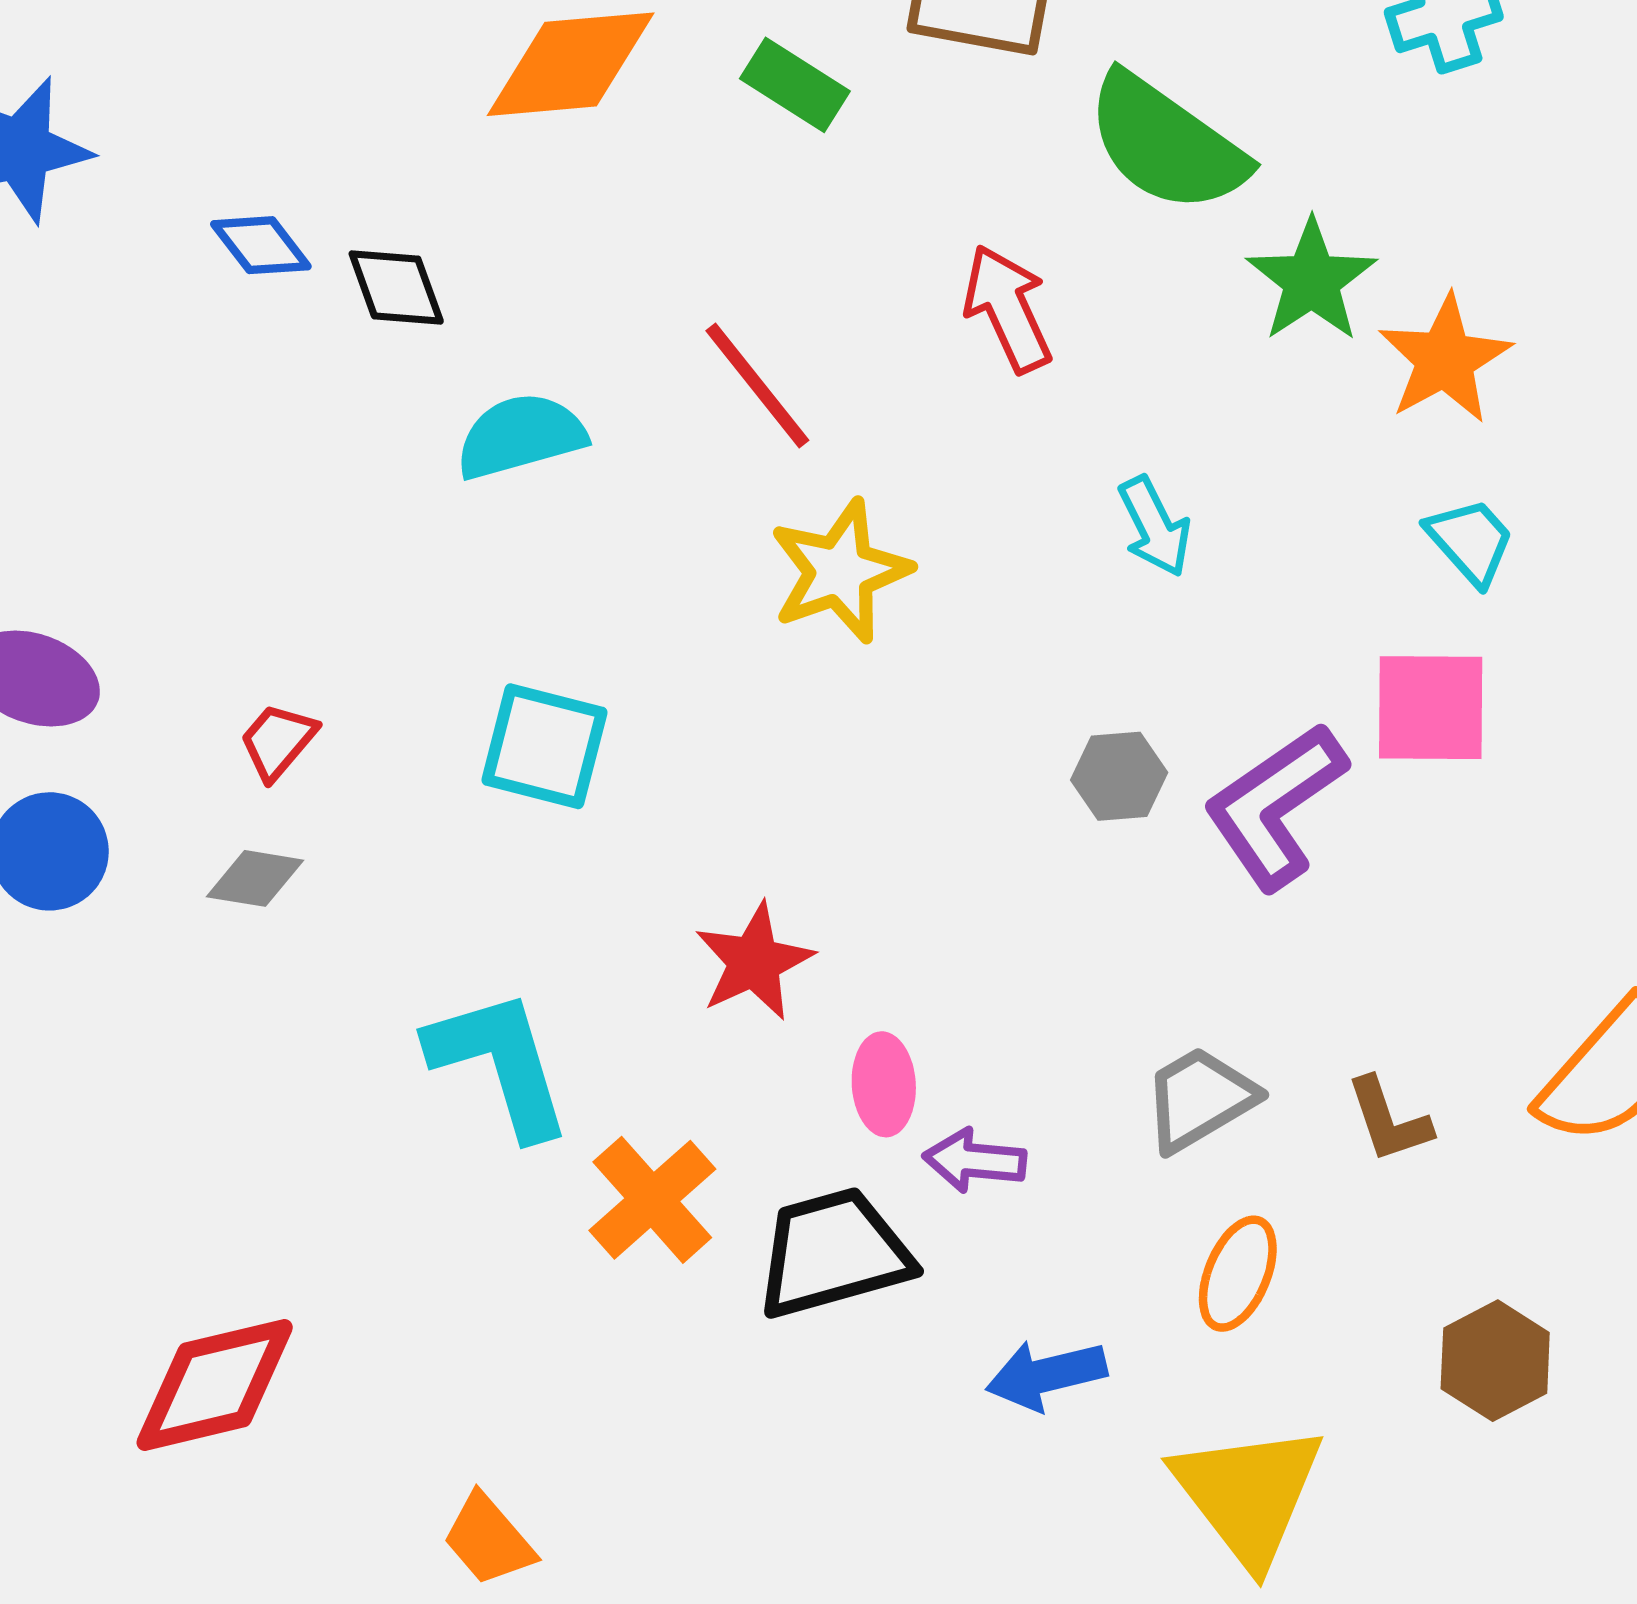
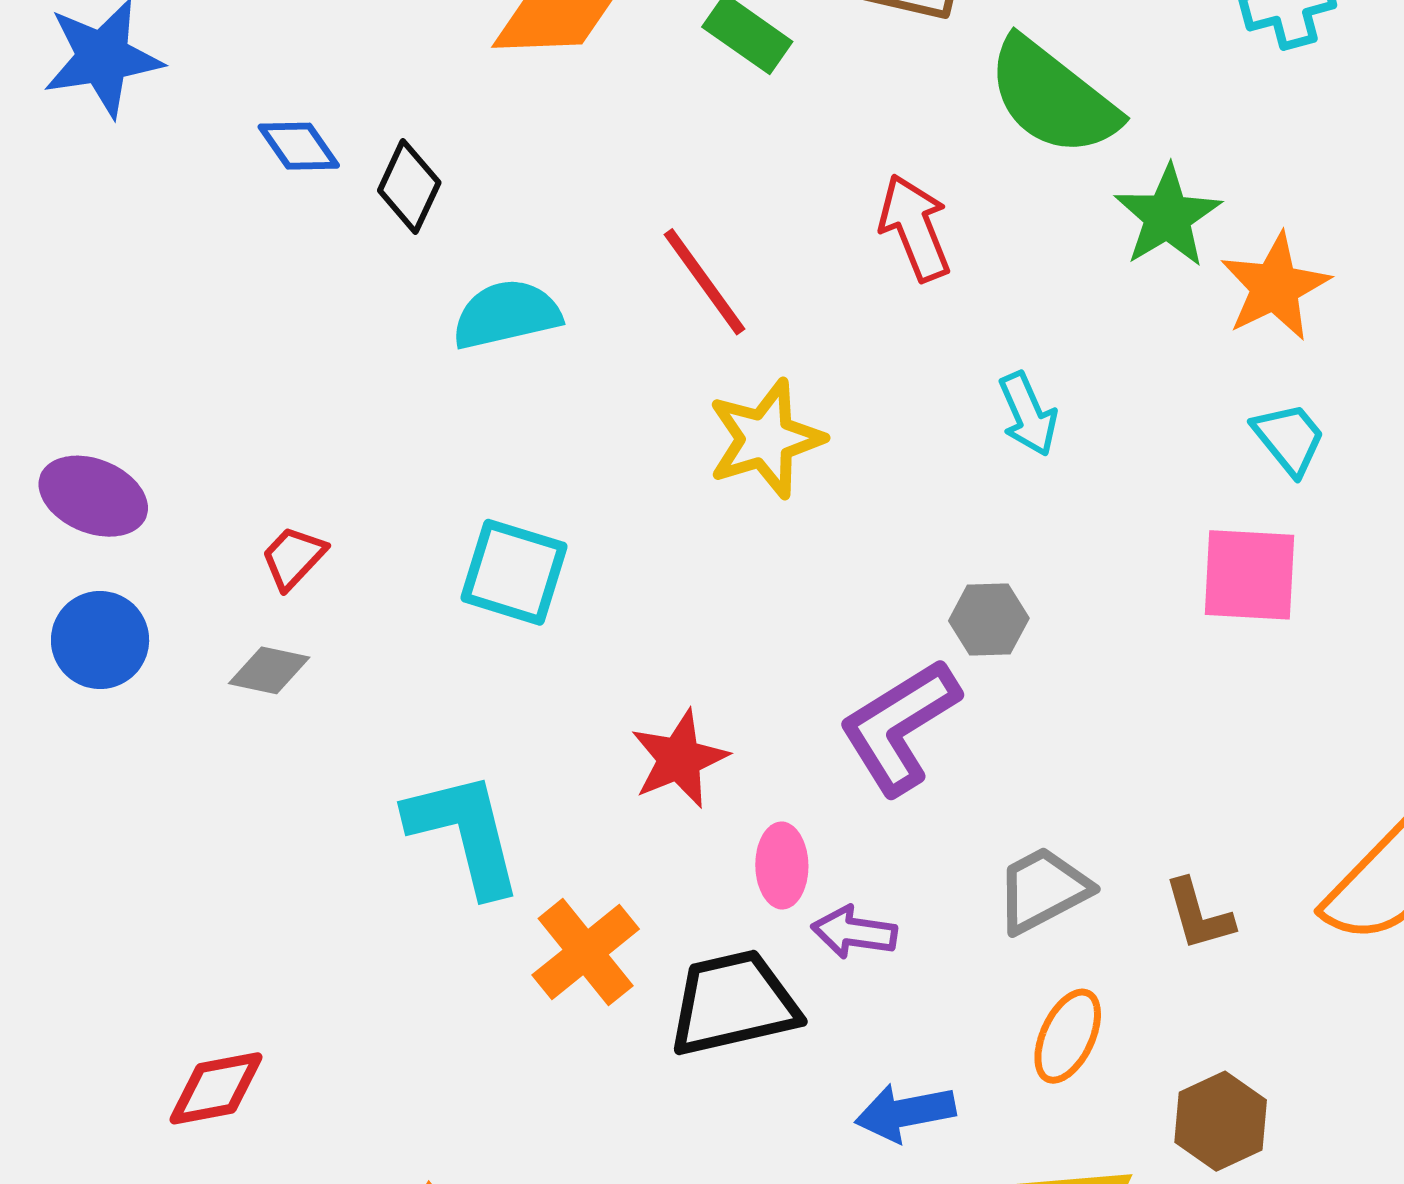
black diamond: (396, 288) -> (409, 186), turned 42
purple L-shape: (1275, 806) -> (899, 727), moved
brown hexagon: (1495, 1361) -> (1221, 1121), moved
red diamond: (215, 1385) -> (216, 1088), size x0.7

